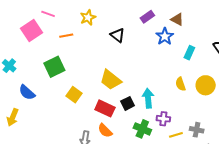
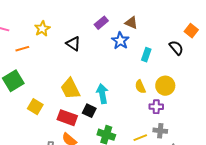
yellow trapezoid: (111, 80) -> (70, 89), turned 30
cyan arrow: (148, 98) -> (102, 94), moved
black square: (128, 103) -> (89, 111), turned -32
purple cross: (163, 119) -> (156, 107), moved

